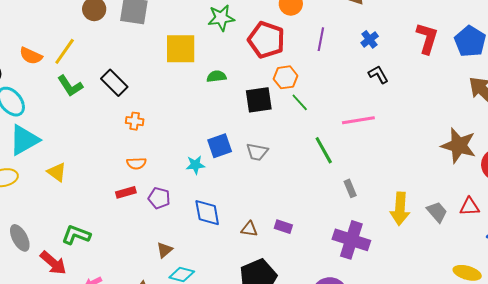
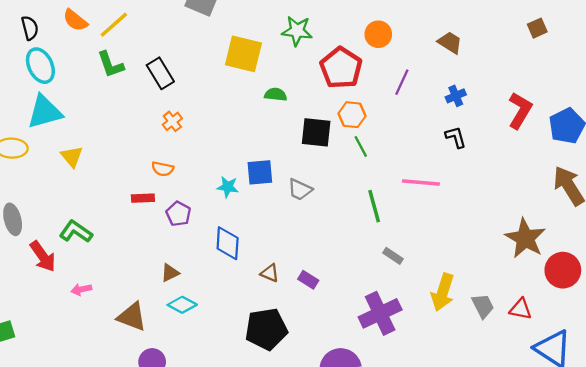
orange cross: (135, 121) -> (172, 121), turned 30
gray rectangle: (350, 188) -> (393, 256), turned -48
purple cross: (351, 240) -> (380, 313), turned 33

